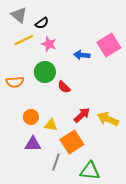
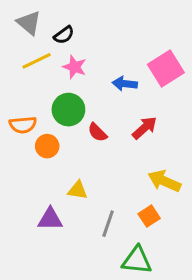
red arrow: (82, 115) -> (145, 128), moved
orange circle: (31, 117) -> (47, 146), moved
orange square: (72, 142) -> (149, 216), moved, size x0.6
gray line: (56, 162) -> (108, 224), moved

